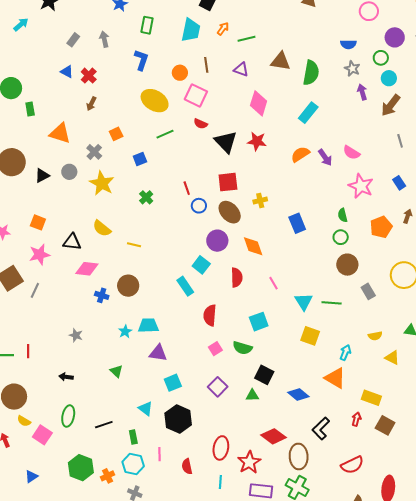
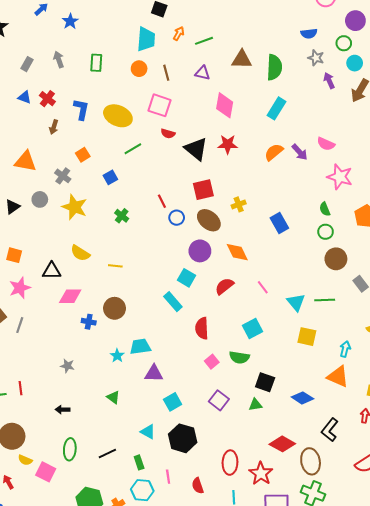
green rectangle: (147, 25) -> (96, 63), moved
blue L-shape: (141, 60) -> (81, 109), moved
orange circle: (180, 73) -> (139, 69), moved
red semicircle: (237, 278) -> (224, 286), turned -120

